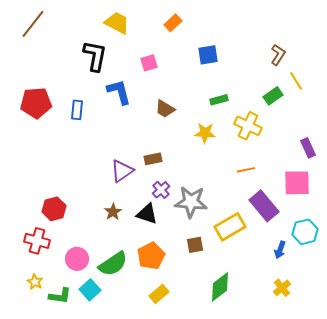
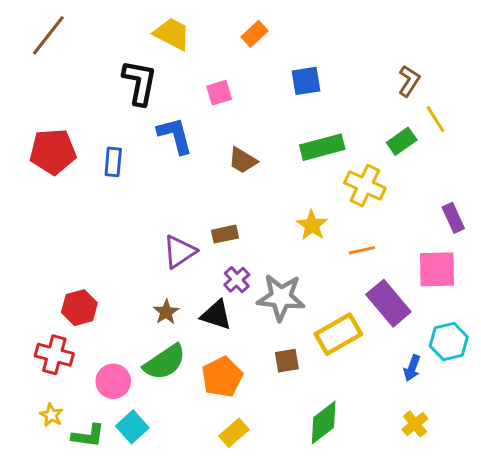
green rectangle: (219, 100) -> (322, 147), size x1.6
yellow star: (205, 133) -> (312, 225), moved, turned 30
green semicircle: (113, 264) -> (165, 362), moved

